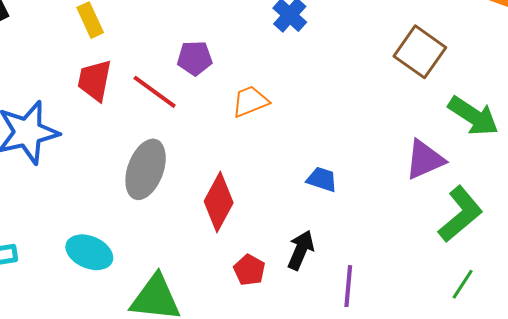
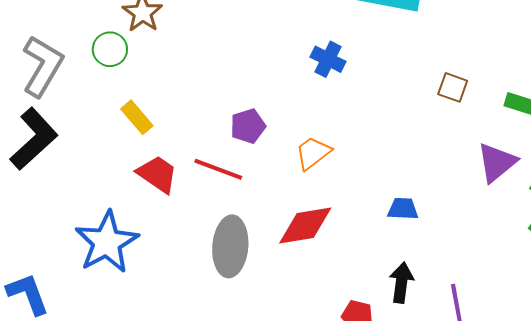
brown square: (420, 52) -> (453, 87), moved, size x0.6
red trapezoid: (95, 80) -> (157, 174), turned 129
red diamond: (219, 202) -> (305, 226), moved, turned 68

